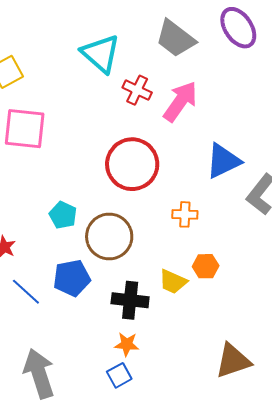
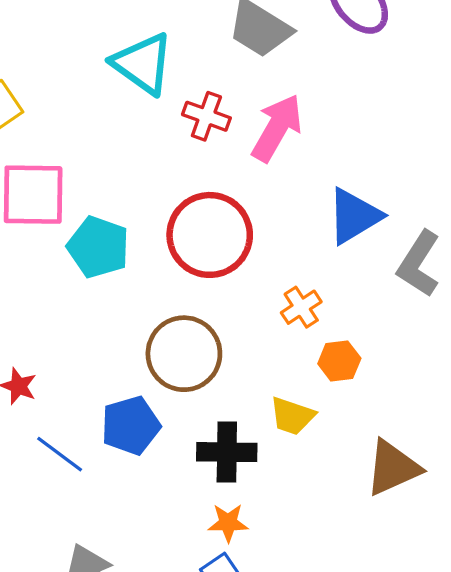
orange cross: (185, 214) -> (301, 307), turned -30
cyan pentagon: (63, 215) -> (98, 247), moved, size x1.4
orange hexagon: (206, 266) -> (339, 361), moved
brown triangle: (233, 361) -> (393, 468), moved

